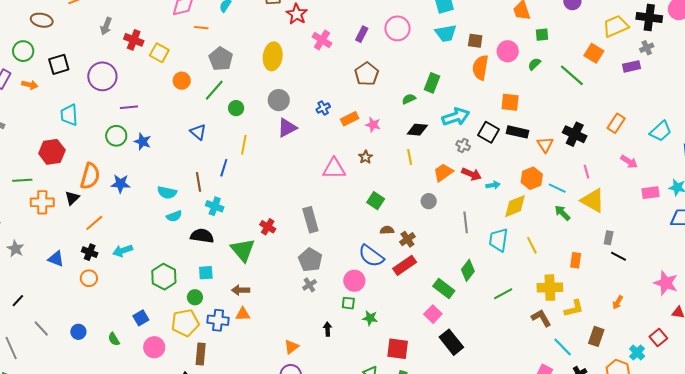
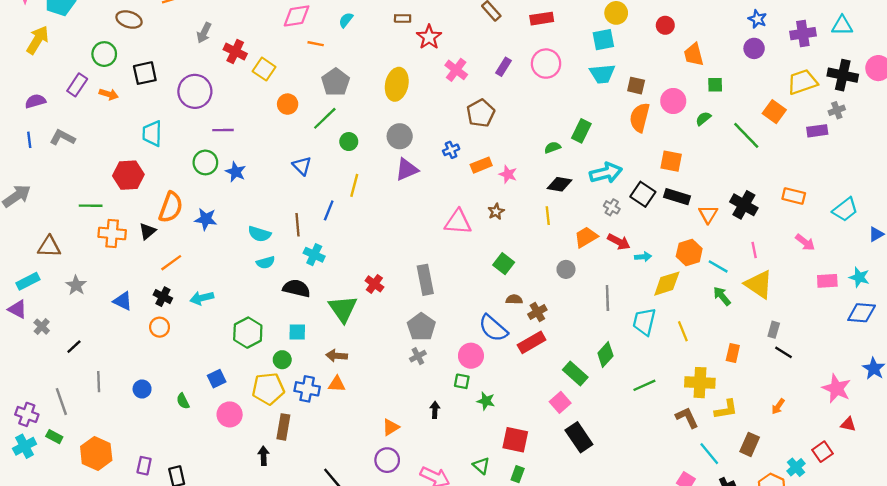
brown pentagon: (367, 74) -> (481, 113), moved
orange rectangle: (616, 123) -> (794, 196), turned 66
gray line: (41, 329) -> (99, 382), turned 36

